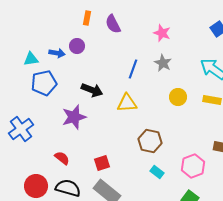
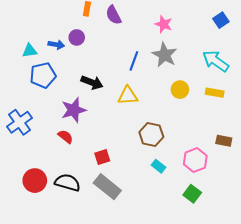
gray star: (163, 63) -> (165, 55), size x1.4
red semicircle: (62, 158) -> (65, 137), moved

